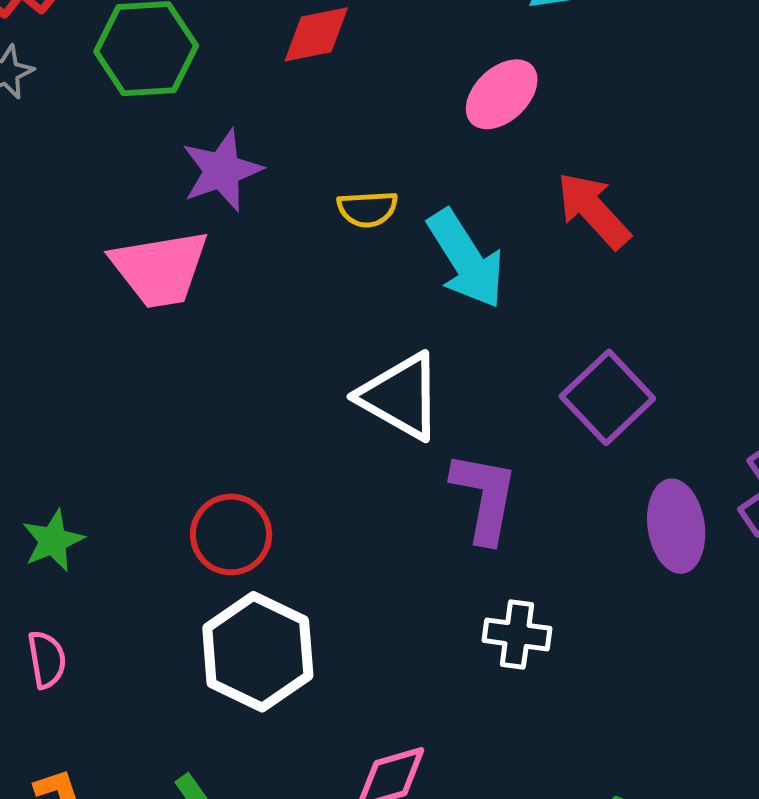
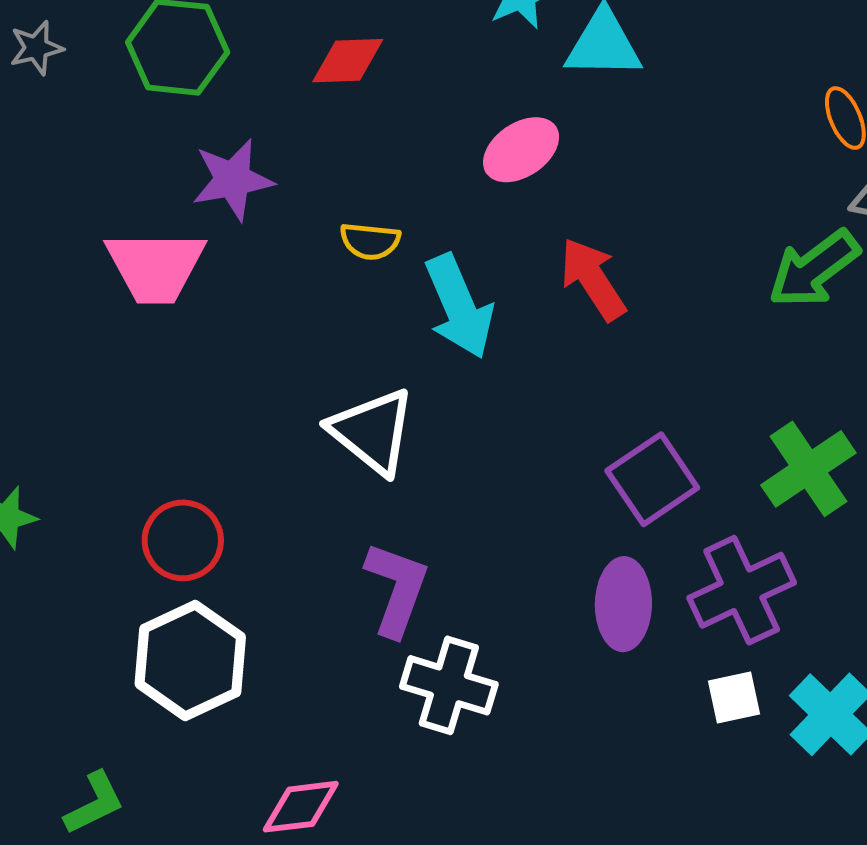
purple square: (607, 397) -> (652, 479), moved
purple L-shape: (484, 497) -> (397, 589), moved
white cross: (517, 634) -> (449, 685), size x1.4

